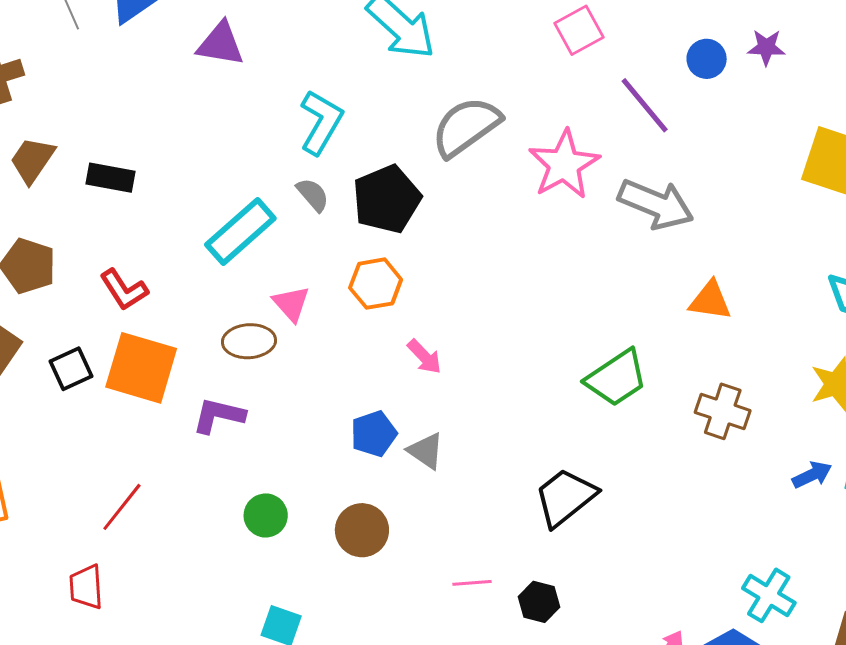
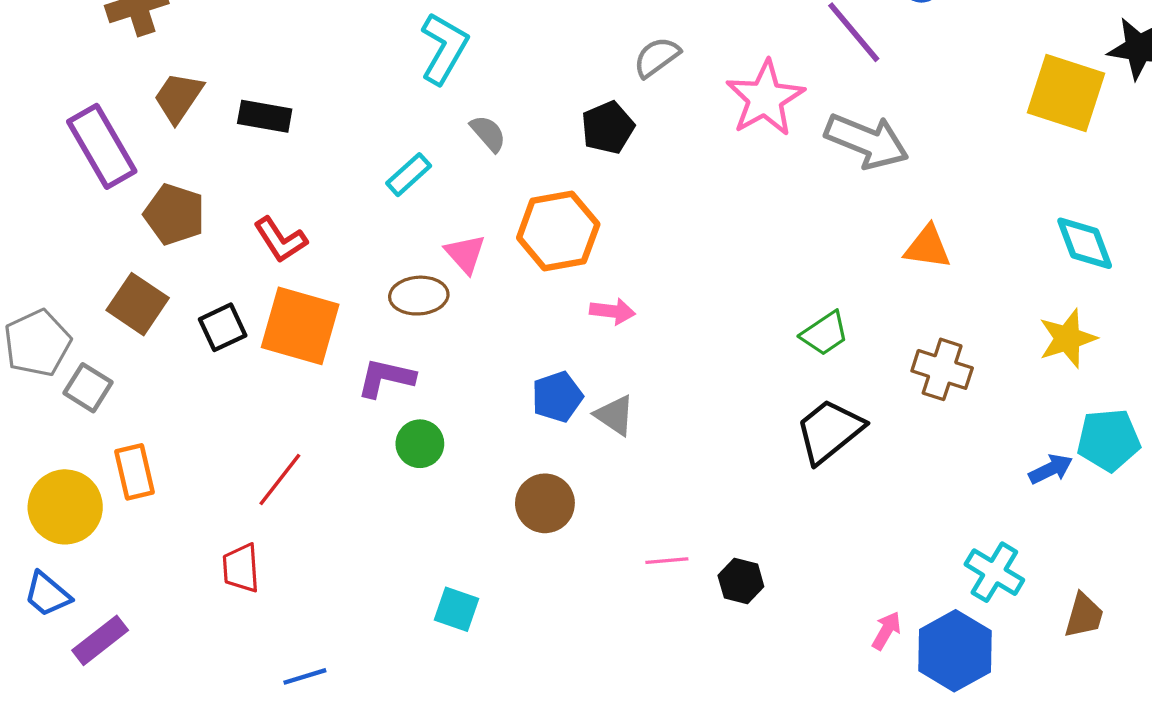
cyan L-shape: (321, 122) -> (444, 48), moved
gray semicircle: (466, 127) -> (657, 57), size x0.6
black pentagon: (387, 199) -> (608, 128), moved, size x0.7
cyan rectangle: (240, 231) -> (409, 175), size x0.6
orange hexagon: (376, 284) -> (558, 231), size x1.4
pink arrow: (424, 357) -> (613, 311), turned -39
green trapezoid: (616, 378) -> (825, 333), size x0.7
blue arrow: (812, 475) -> (1051, 469), moved
black trapezoid: (565, 497) -> (829, 431), moved
green circle: (266, 515) -> (420, 444), moved

